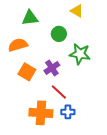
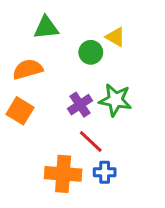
yellow triangle: (77, 11) -> (115, 37), moved
green star: (80, 54) -> (115, 100), moved
orange square: (27, 72) -> (20, 111), moved

